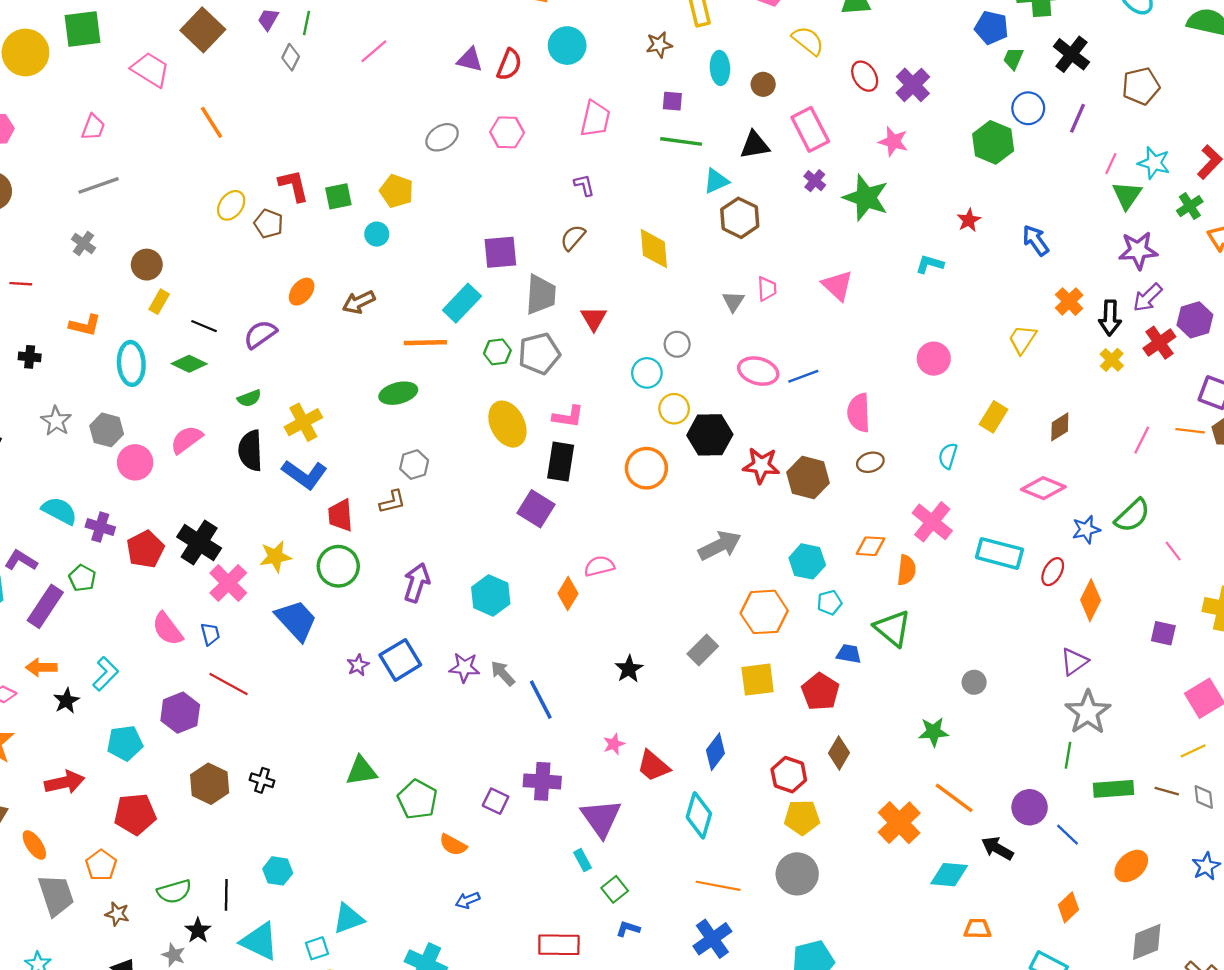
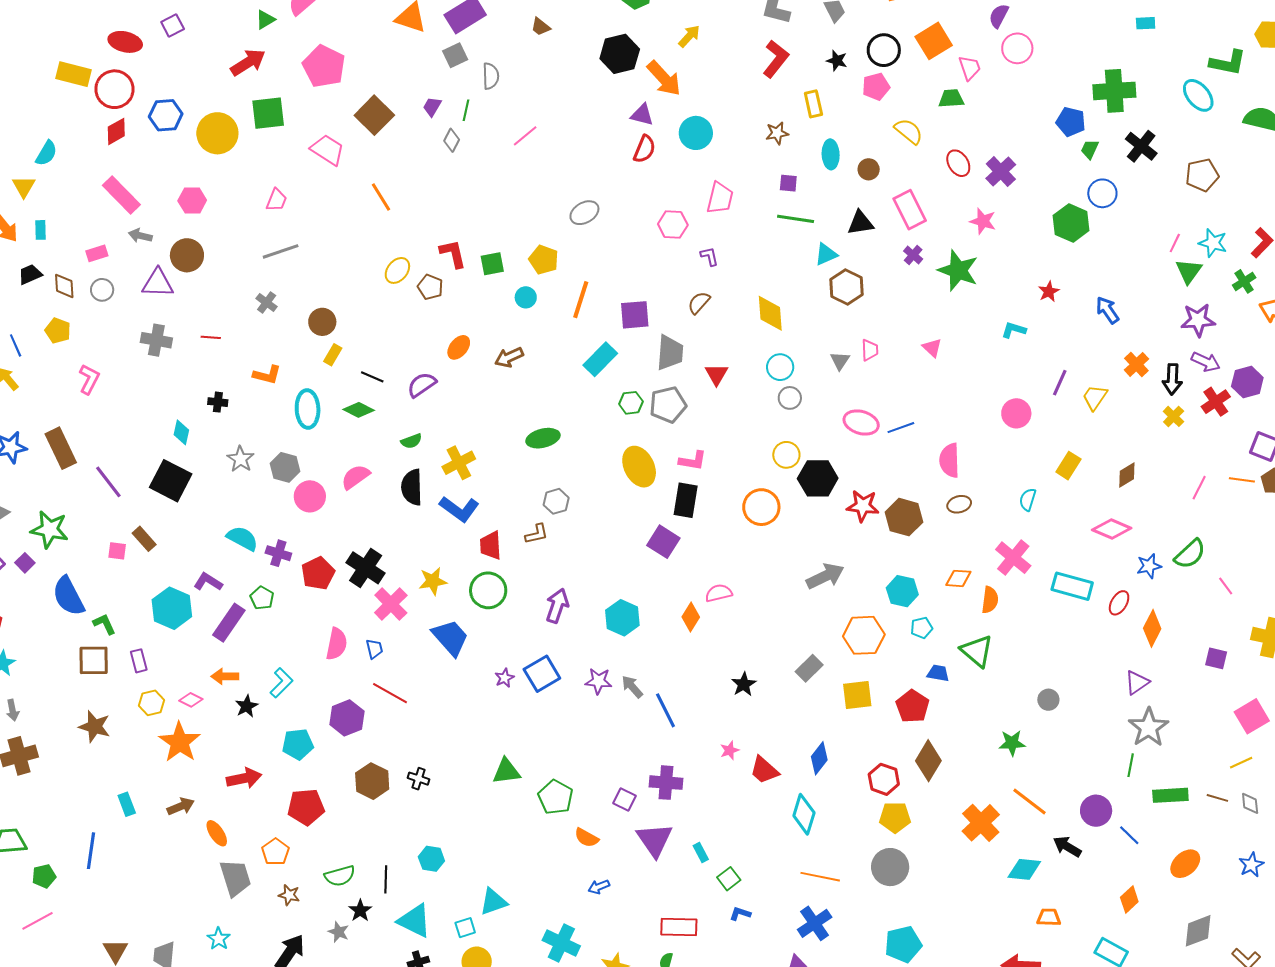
purple triangle: (470, 60) -> (642, 115), moved
purple line: (1077, 118) -> (1060, 383), moved
pink hexagon: (507, 132) -> (673, 224), moved
pink triangle: (838, 285) -> (932, 348), size x0.7
purple arrow: (1148, 298) -> (1206, 362), turned -112
orange line: (425, 343) -> (581, 300), moved, turned -72
cyan circle: (647, 373) -> (780, 367), moved
pink semicircle: (167, 629) -> (337, 644), turned -132
brown diamond: (839, 753) -> (928, 761), size x1.4
purple triangle: (601, 818) -> (654, 840), moved

